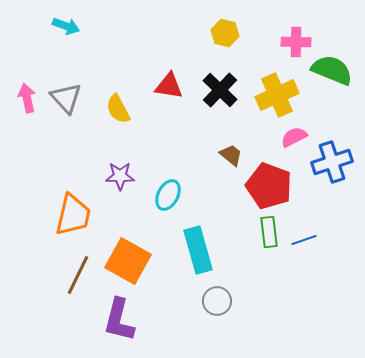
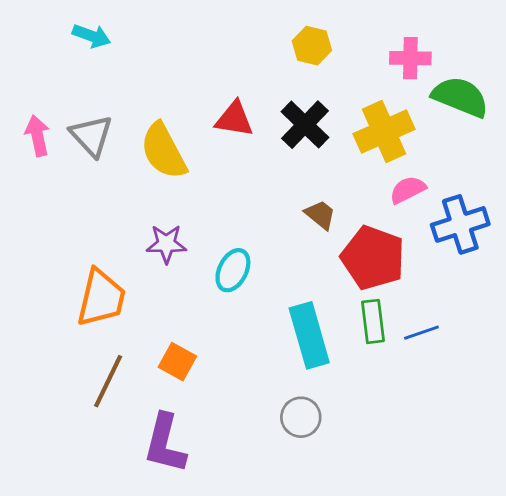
yellow semicircle: (118, 109) -> (164, 151), size x1.4
cyan rectangle: (198, 250) -> (309, 335), moved
orange square: (128, 261) -> (177, 362), size x0.6

